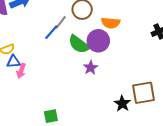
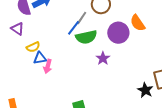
orange semicircle: (111, 23) -> (138, 23), moved, turned 54
green semicircle: (79, 44) -> (86, 37), moved, turned -45
purple star: (91, 68) -> (103, 58), moved

